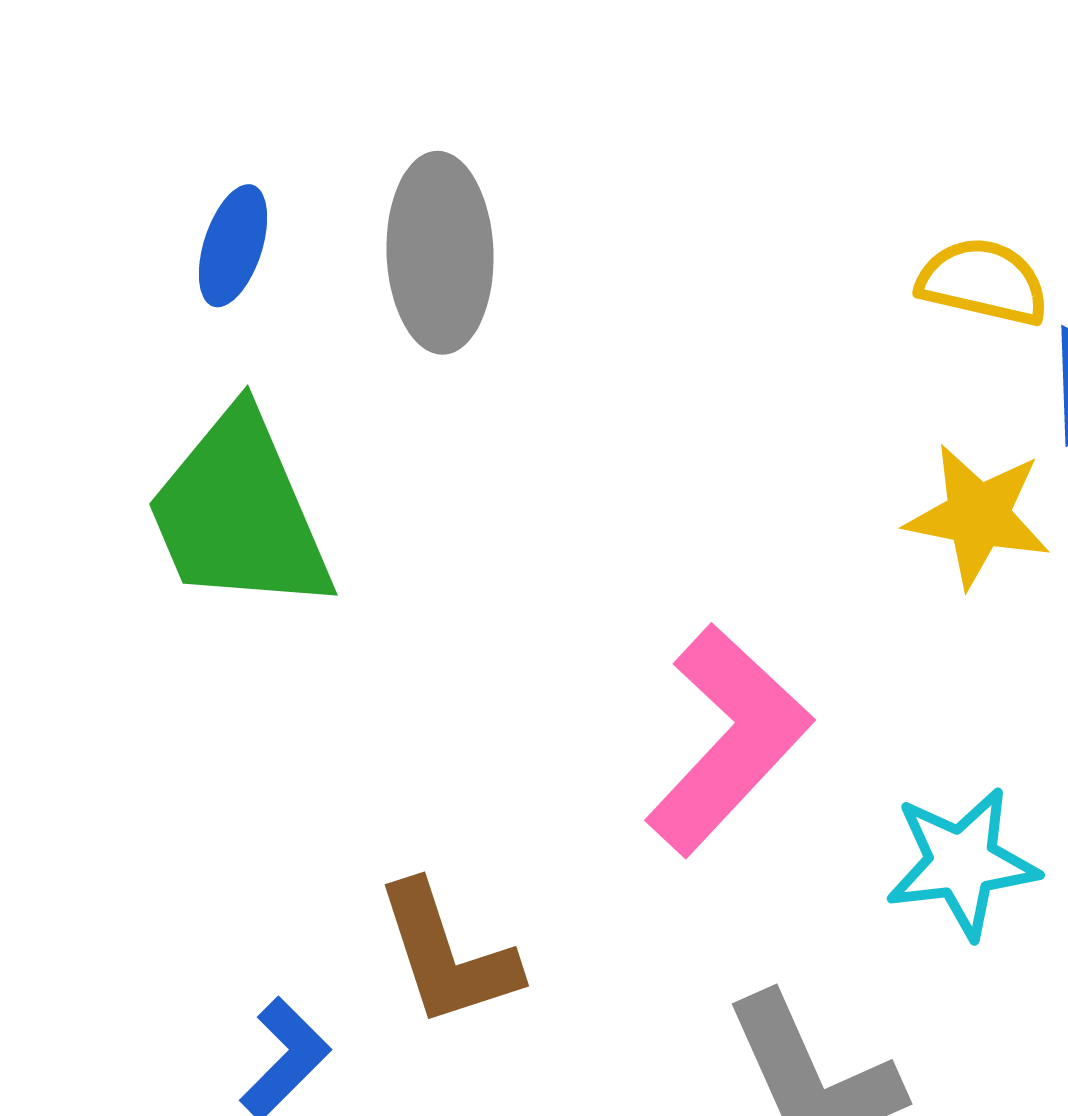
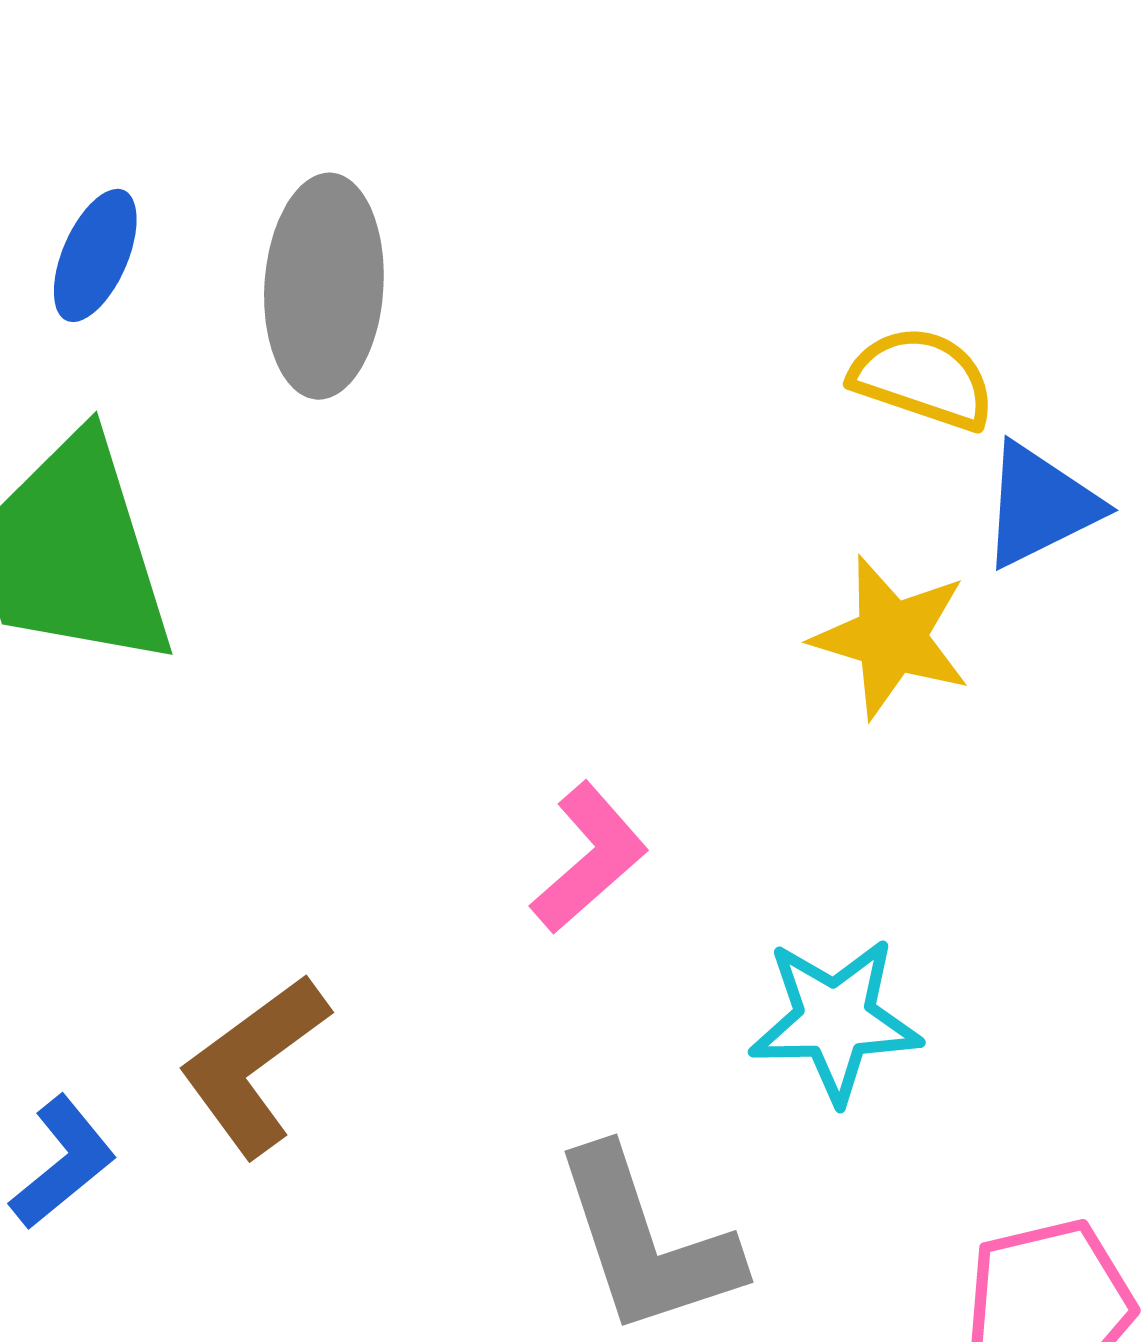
pink L-shape: (728, 740) -> (589, 858), size x0.6
brown L-shape: (447, 955) -> (254, 1065), turned 66

